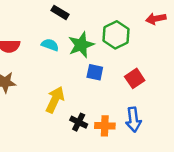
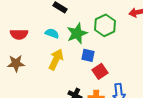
red square: (135, 78) -> (100, 71), moved
yellow arrow: (55, 100) -> (56, 59), moved

